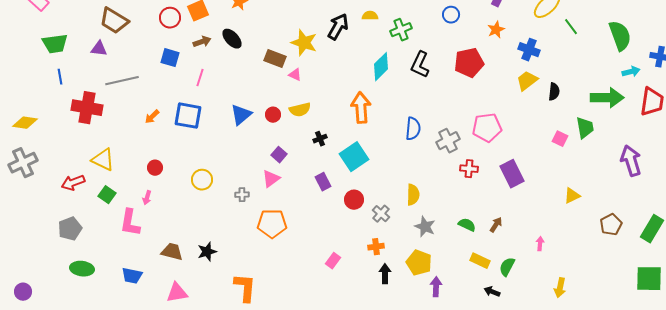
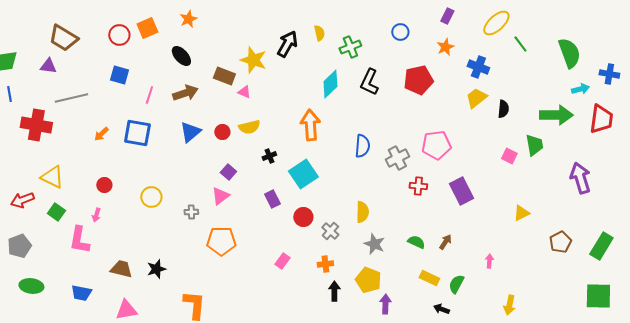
yellow semicircle: (370, 16) -> (319, 33), turned 77
brown arrow: (202, 42) -> (185, 93), moved, size x1.4
pink rectangle: (333, 261) -> (282, 261), moved

